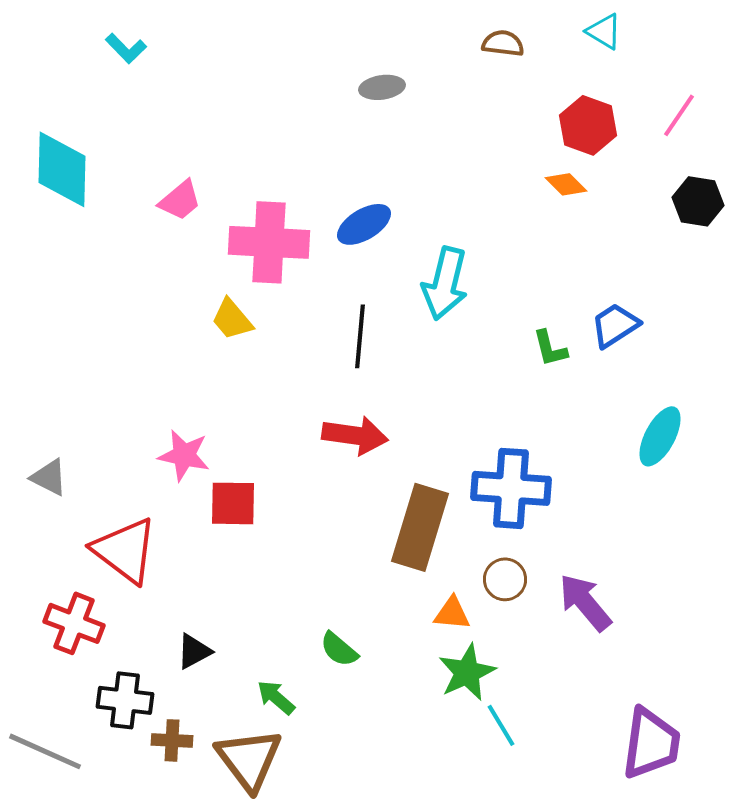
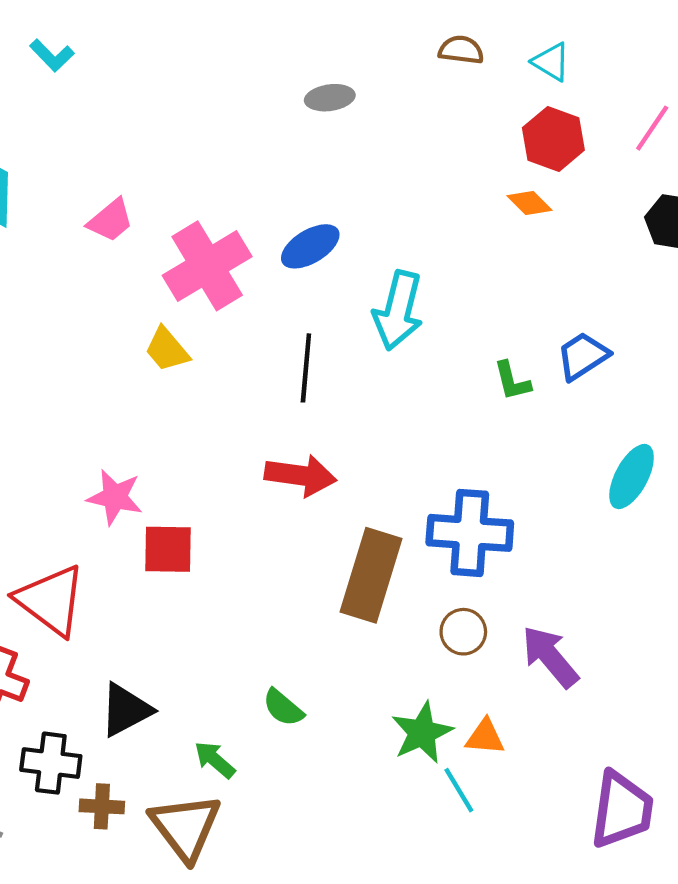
cyan triangle: (604, 31) -> (551, 62), moved
pink cross: (269, 242) -> (207, 266), turned -34
orange triangle: (452, 613) -> (485, 737), moved
black triangle: (194, 651) -> (126, 710), size x1.4

